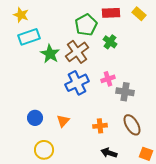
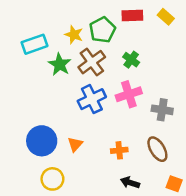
yellow star: (21, 15) -> (74, 35), moved
green cross: (110, 42) -> (131, 60), moved
pink cross: (108, 79) -> (129, 94), size x1.5
gray cross: (125, 92) -> (162, 110), moved
blue circle: (35, 118) -> (42, 141), size x1.6

